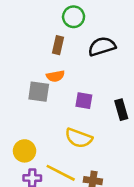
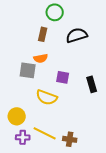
yellow semicircle: (79, 138) -> (47, 97), moved

